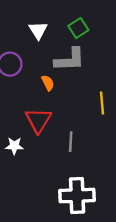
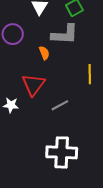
gray line: (71, 142) -> (60, 105), turned 54

